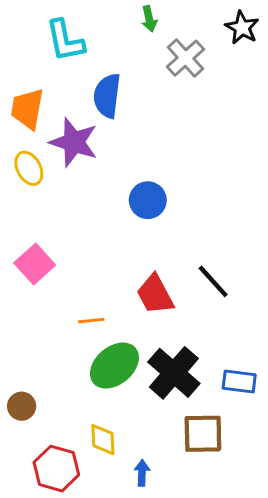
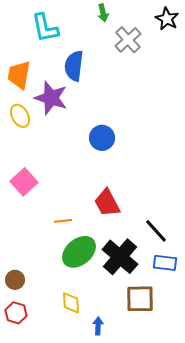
black line: (213, 281) -> (156, 231), moved
red hexagon: (56, 469) -> (16, 313), moved, size x0.7

